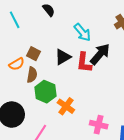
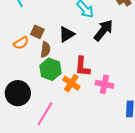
red L-shape: (84, 63) -> (82, 67), moved
brown semicircle: (32, 75) -> (45, 50), moved
pink cross: (99, 125) -> (104, 84), moved

